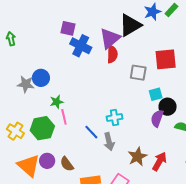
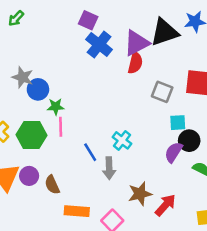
green arrow: (11, 39) -> (16, 18), turned -136
blue circle: (41, 78) -> (38, 89), moved
cyan cross: (115, 118) -> (122, 140), turned 35

